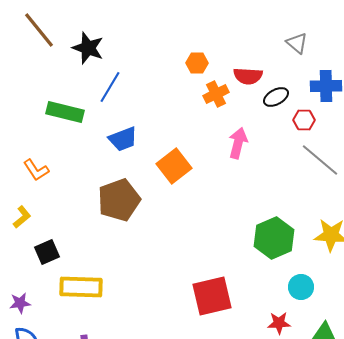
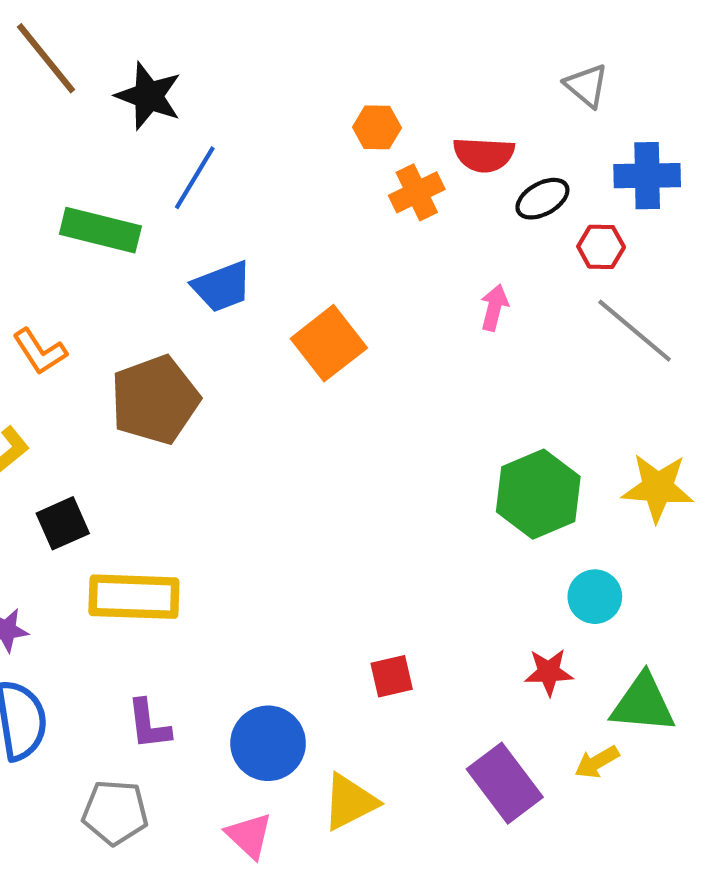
pink arrow: (238, 143) -> (494, 308), moved, size x0.7
brown pentagon: (119, 200) -> (155, 400), moved
red square: (212, 296) -> (392, 676), moved, size x0.5

